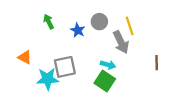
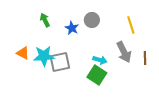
yellow line: (130, 26) -> (131, 25), moved
gray arrow: (121, 42) -> (124, 52), moved
cyan star: (48, 79) -> (44, 56), moved

